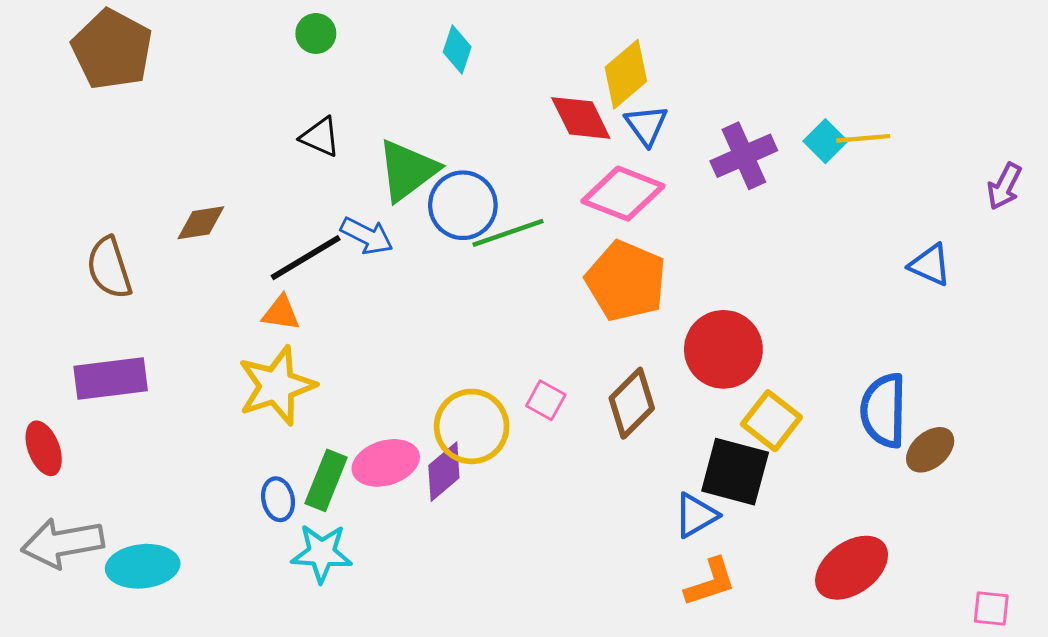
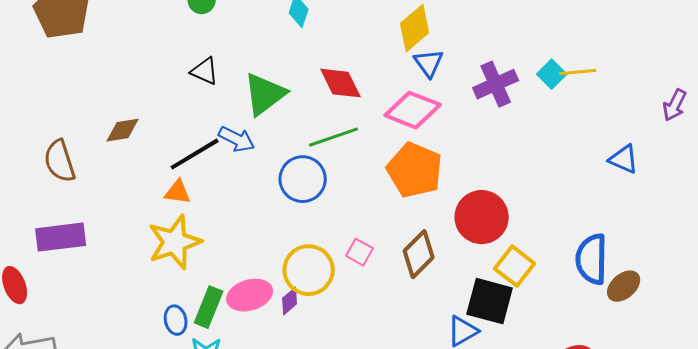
red diamond: (581, 118) -> (341, 83), moved
blue circle: (463, 205) -> (303, 179), moved
purple diamond: (444, 472) -> (290, 301), size x0.7

